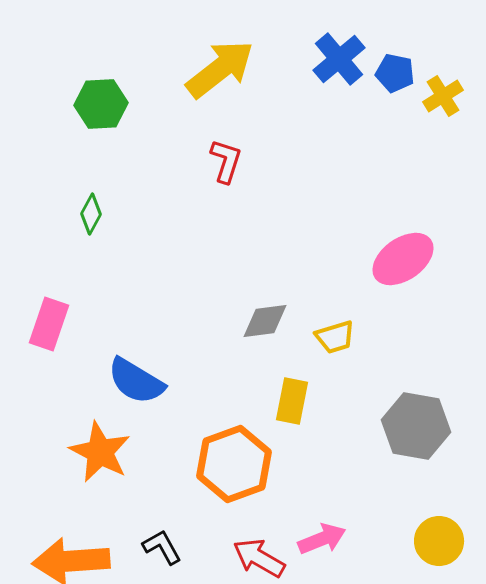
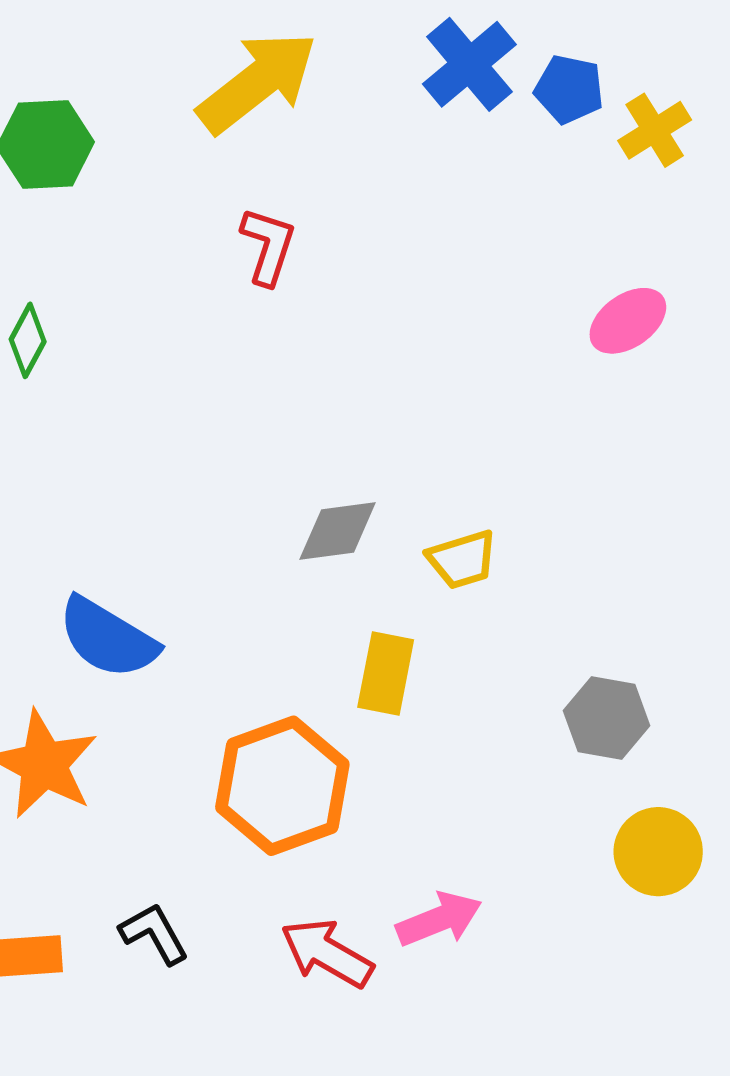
pink ellipse: (403, 259) -> (628, 321), moved, size x0.7
gray hexagon: (416, 426) -> (607, 718), size x0.7
yellow circle: (439, 541) -> (658, 852), moved

